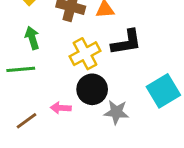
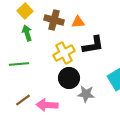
green arrow: (32, 38) -> (27, 33), moved
pink arrow: (61, 108) -> (47, 105), moved, size x1.5

